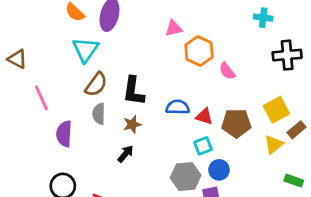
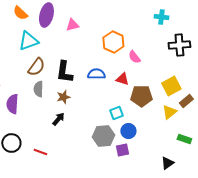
pink triangle: (174, 28) -> (72, 25), moved
cyan triangle: (85, 50) -> (28, 41), turned 35
blue semicircle: (178, 107) -> (96, 74), moved
red triangle: (204, 116) -> (122, 79), moved

